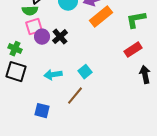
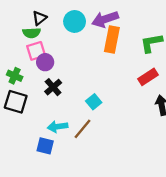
orange rectangle: (101, 17) -> (112, 40), turned -40
black cross: (60, 37) -> (53, 87), moved
cyan arrow: (53, 75) -> (58, 127), moved

